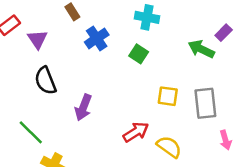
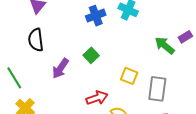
blue cross: (97, 38) -> (96, 16), moved
green square: (139, 54) -> (91, 55), moved

